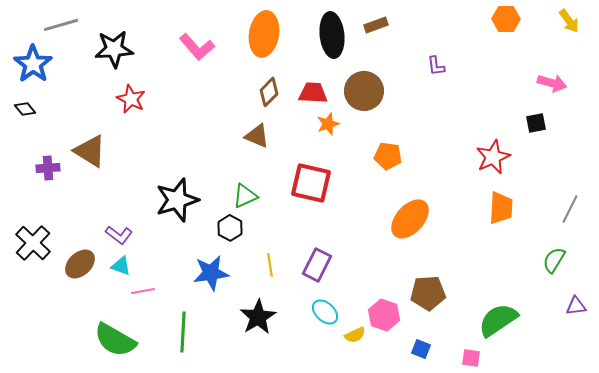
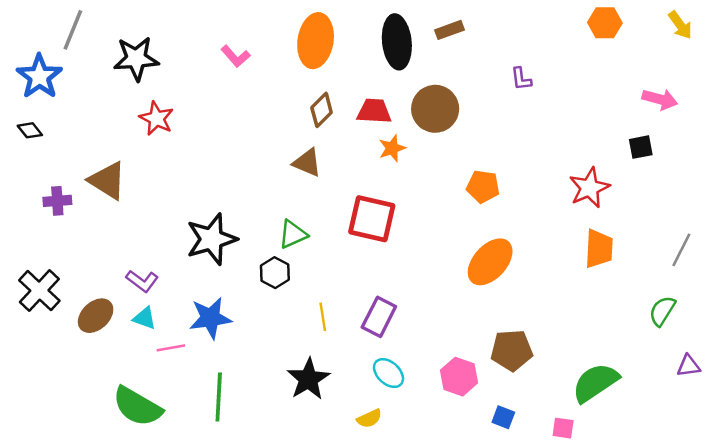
gray line: (61, 25) -> (73, 30), turned -52
pink L-shape: (197, 47) -> (235, 56), size x0.7
orange pentagon: (388, 156) -> (483, 187), moved
blue star: (211, 273) -> (210, 318), moved
yellow semicircle: (355, 335) -> (369, 418), moved

